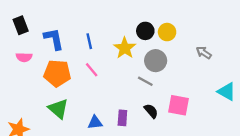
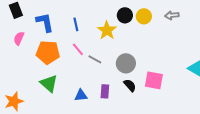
gray arrow: (204, 53) -> (172, 15), moved, turned -40
pink semicircle: (24, 57) -> (19, 38), turned 112
gray circle: (156, 61) -> (126, 63), moved
gray line: (145, 81) -> (95, 59), moved

